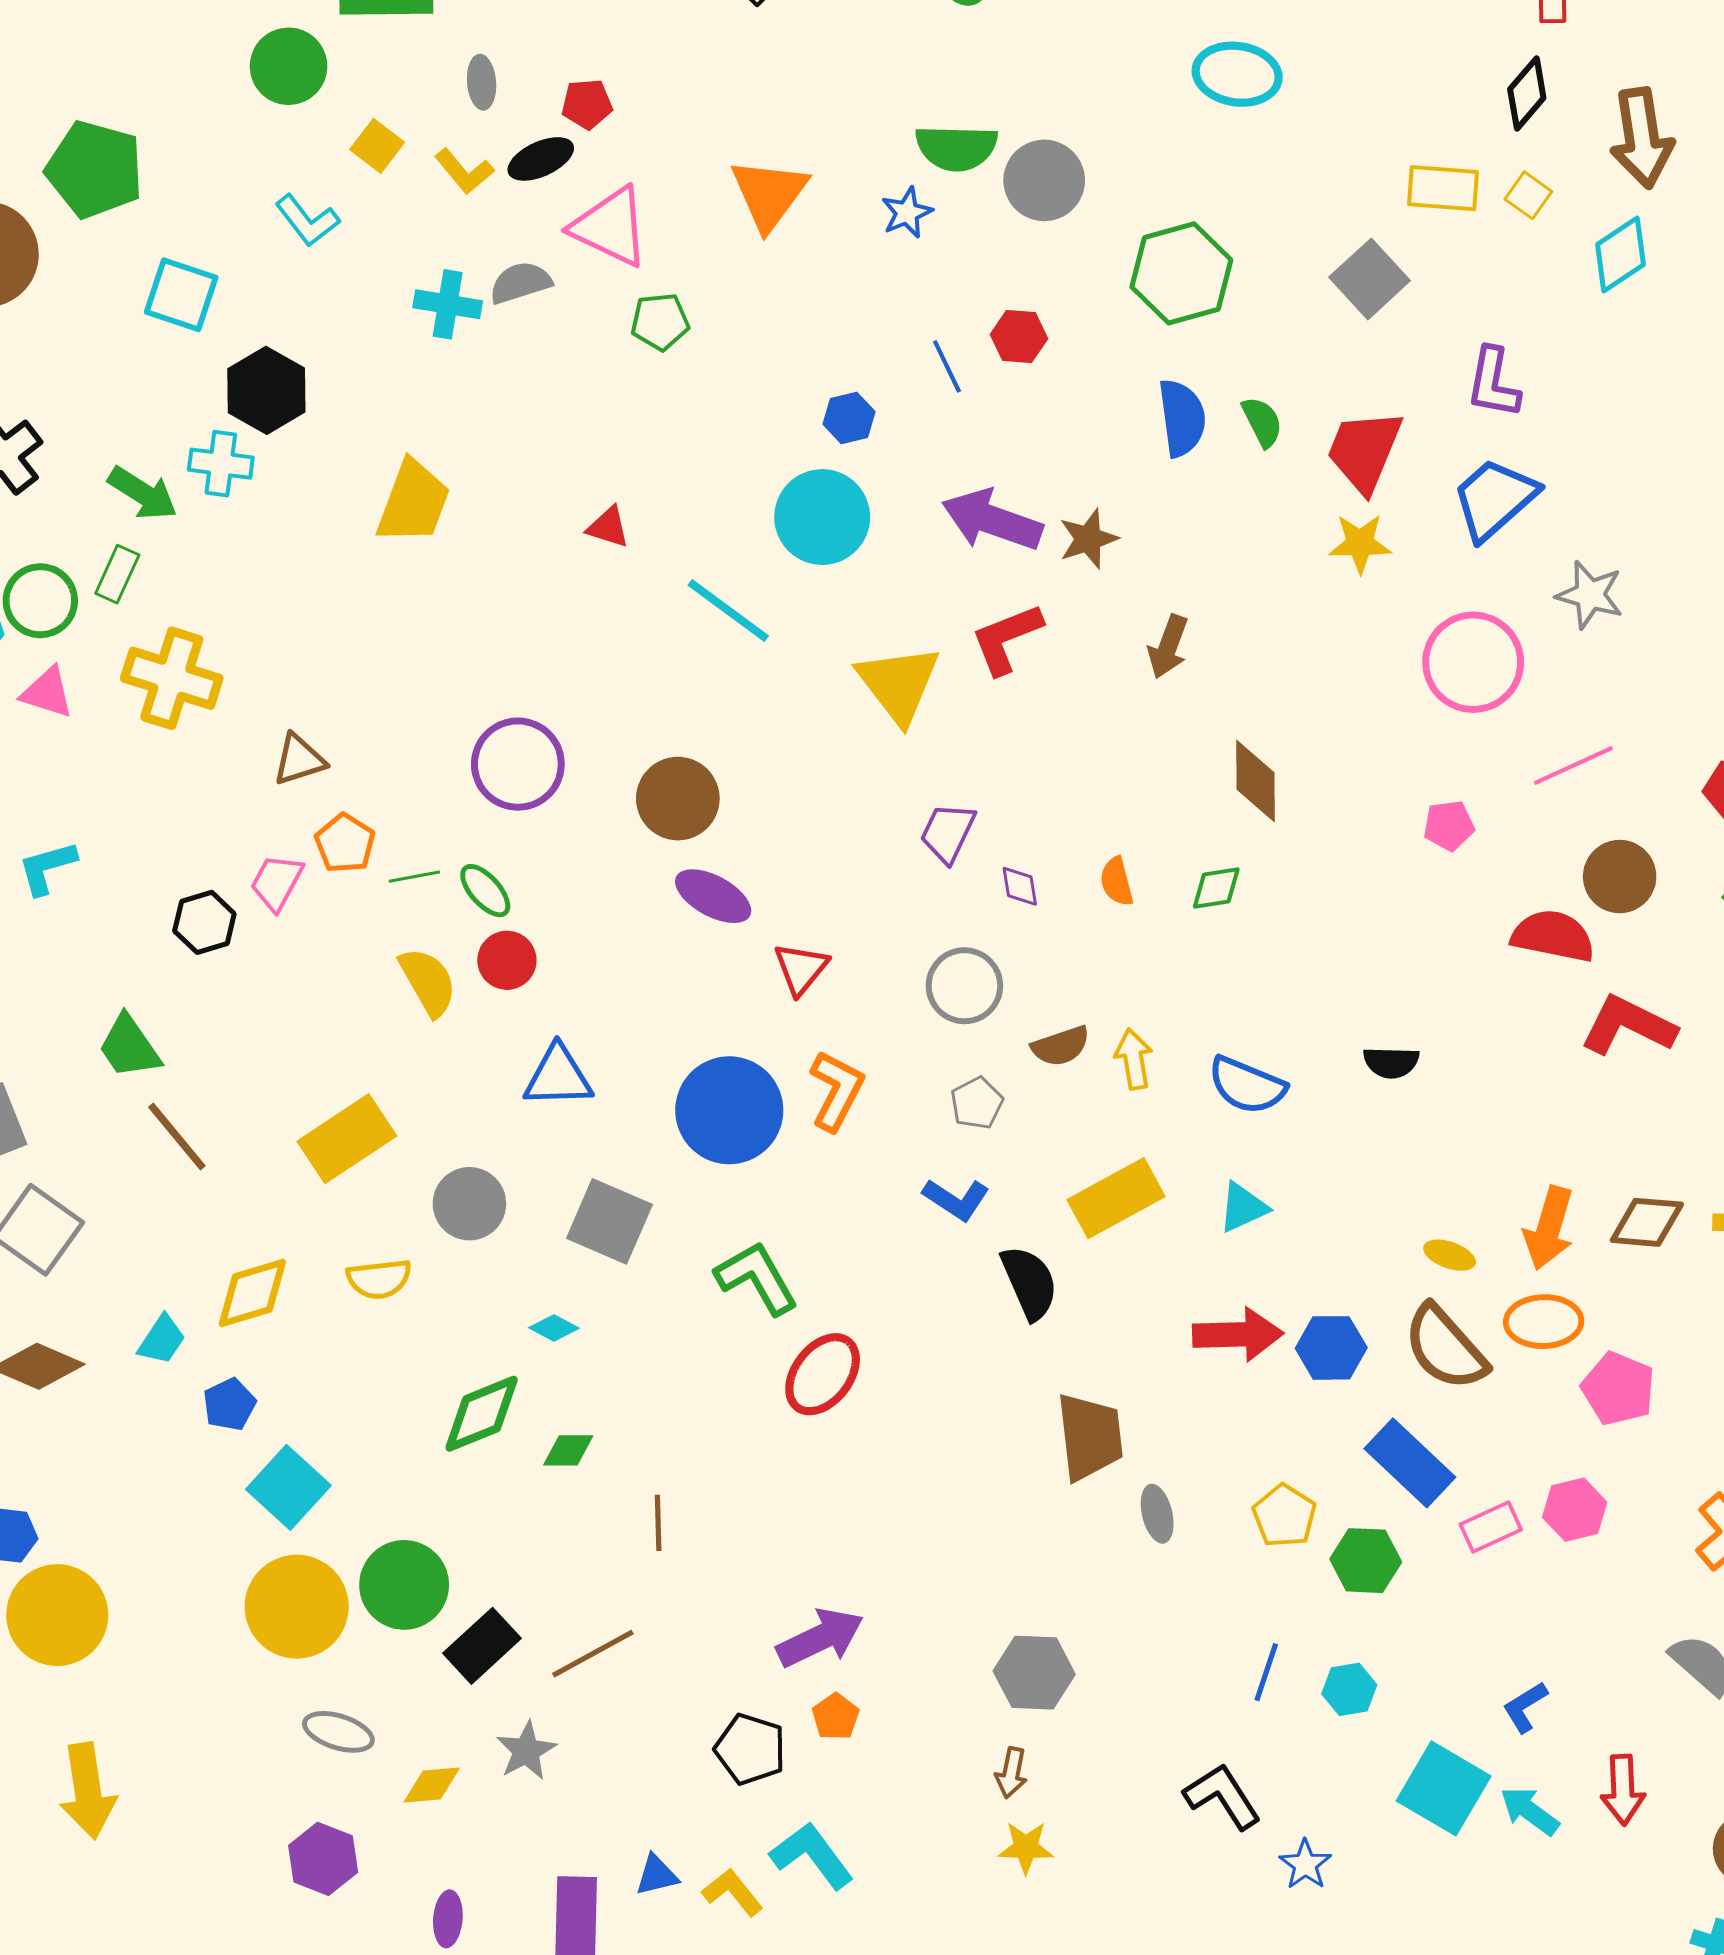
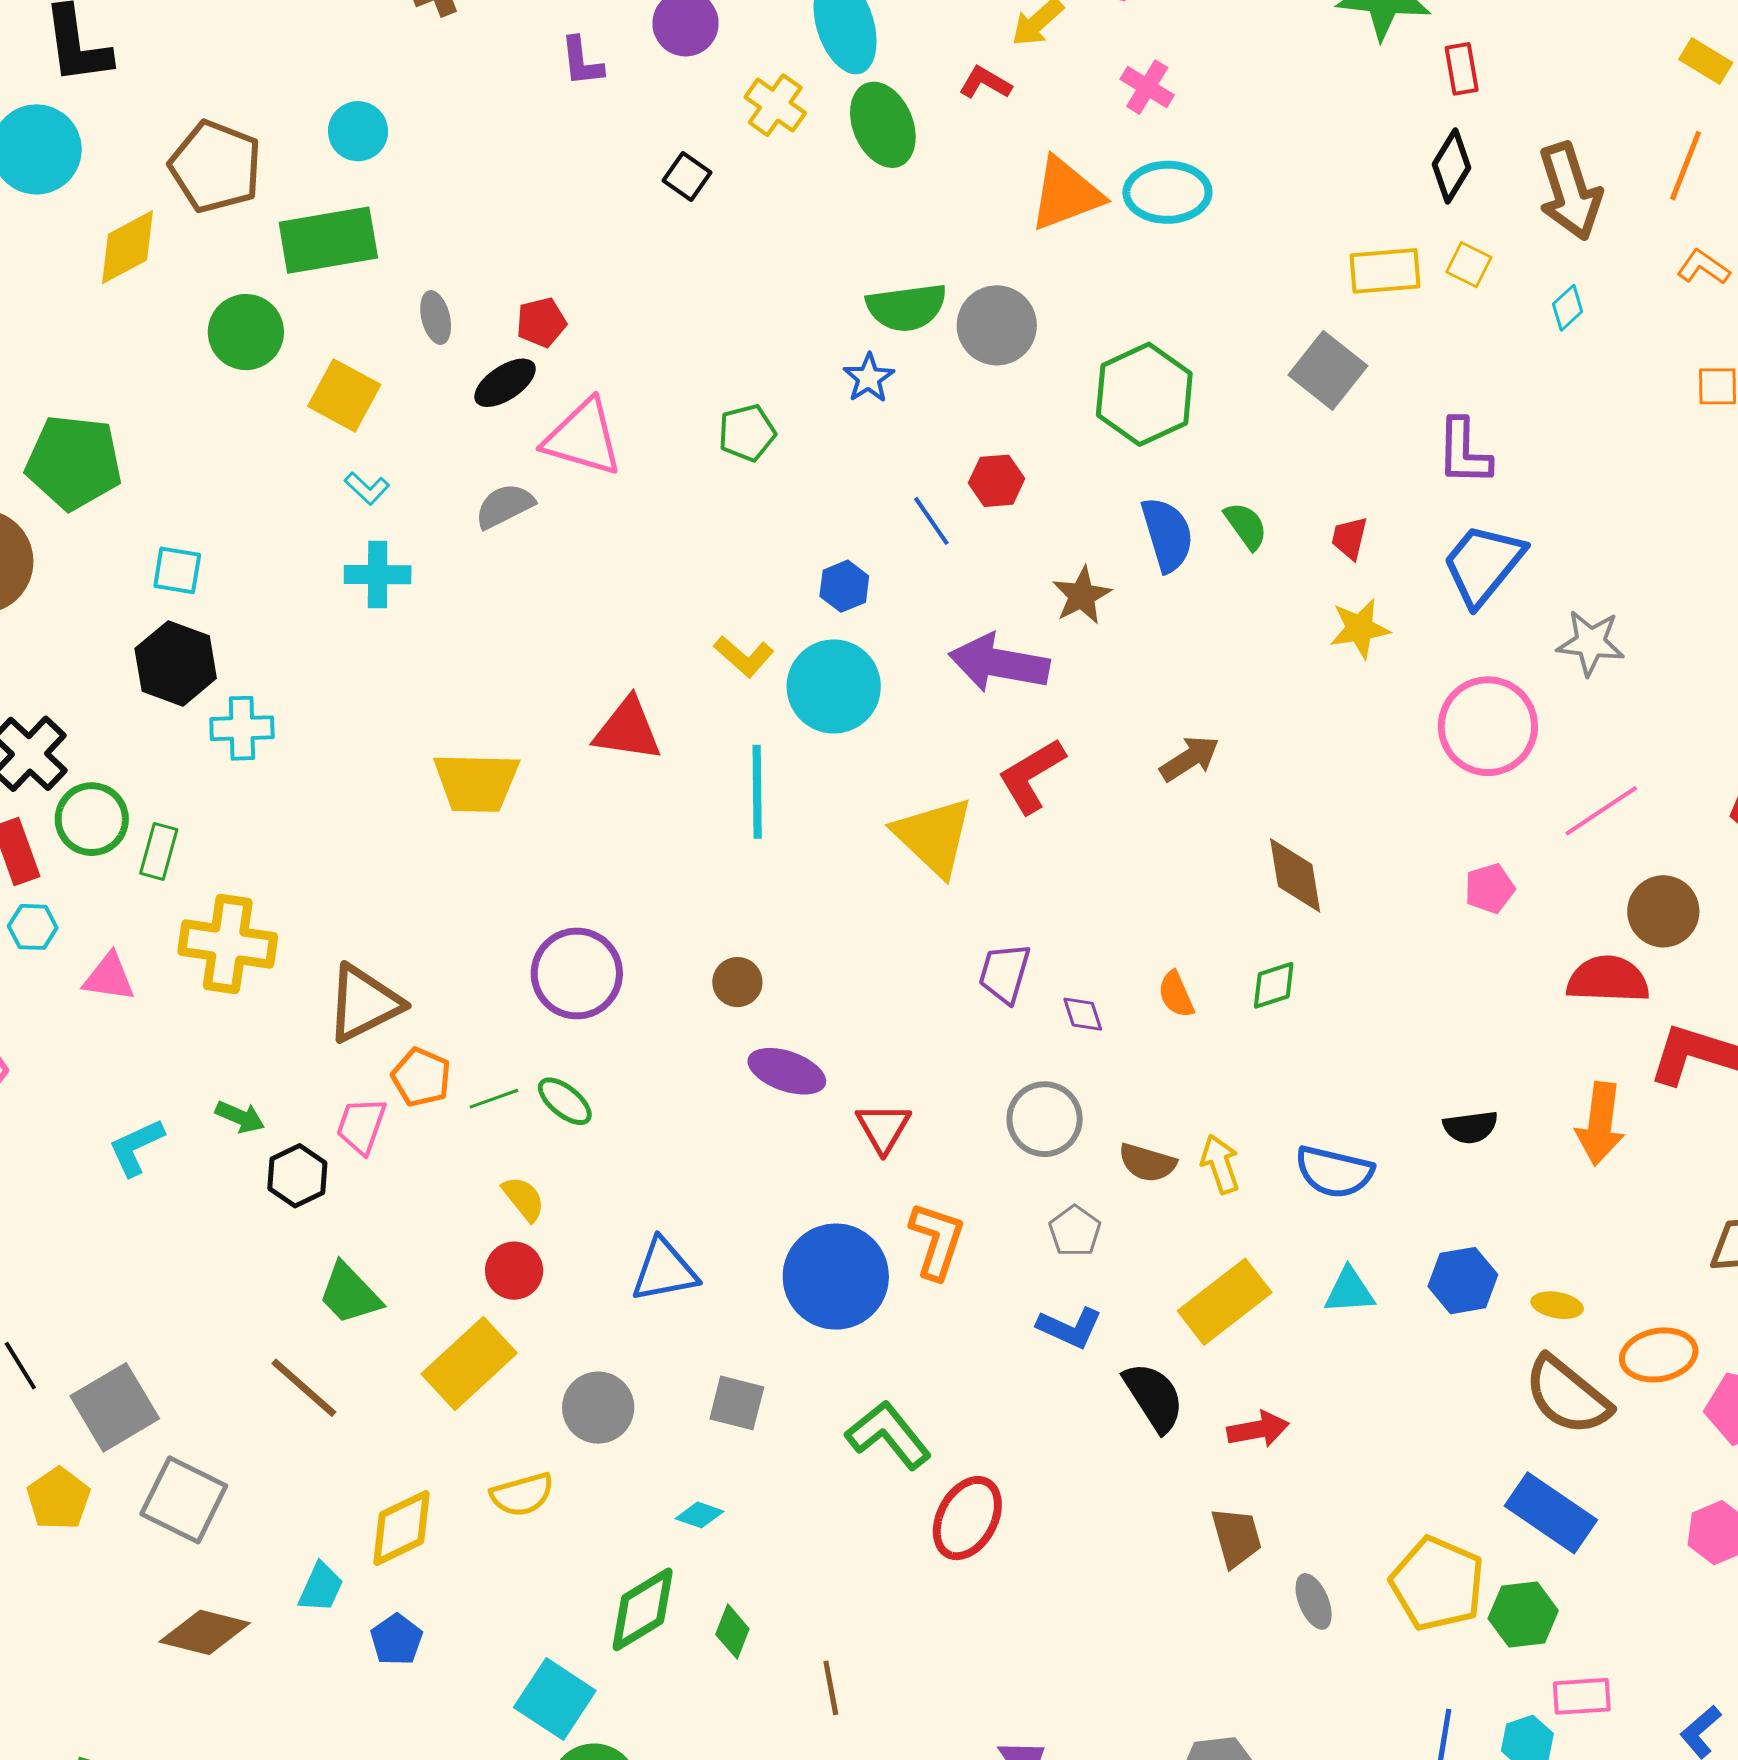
yellow square: (377, 146) -> (344, 395), size x1.4
yellow L-shape: (464, 171) -> (744, 656), moved
orange triangle: (769, 194) -> (1066, 194), moved, turned 42
cyan L-shape: (307, 220) -> (367, 488), moved, size x0.7
cyan diamond: (1621, 255) -> (1568, 308), size x0.6
cyan square: (181, 295) -> (177, 570), size x0.7
cyan cross: (448, 304) -> (378, 575), moved
green pentagon: (660, 322) -> (747, 433), moved
black hexagon: (266, 390) -> (176, 663), moved
red trapezoid: (1364, 451) -> (1349, 538), size x0.5
green arrow: (143, 493) -> (240, 1117), moved, size x0.7
yellow trapezoid: (413, 502) -> (476, 782), moved, turned 80
red triangle: (608, 527) -> (628, 729), size x1.6
brown star: (1088, 539) -> (1082, 595), moved
green circle: (40, 601) -> (92, 819), moved
cyan line: (728, 610) -> (757, 792), turned 62
brown arrow: (1168, 647) -> (1190, 758), turned -134
brown triangle: (299, 760) -> (364, 1003), size x1.5
brown circle: (678, 799) -> (737, 982), size x0.6
red circle: (507, 960) -> (514, 1271), moved
yellow semicircle: (428, 982) -> (524, 1199), size x0.7
brown semicircle: (1061, 1046) -> (1147, 1163), turned 44
green trapezoid: (129, 1047) -> (350, 1294), moved
cyan triangle: (1243, 1207) -> (1349, 1291), turned 30
gray square: (609, 1221) -> (737, 1403), size x0.7
orange arrow: (1549, 1228) -> (1600, 1124), moved
red arrow: (1238, 1334) -> (1258, 1429), moved, size x0.7
blue hexagon: (1331, 1348) -> (1463, 1281), moved
brown trapezoid: (1090, 1437) -> (1236, 1537), size x0.7
green diamond: (568, 1450) -> (732, 1632), turned -60
cyan square: (288, 1487) -> (555, 1699), moved
yellow pentagon: (1284, 1516) -> (1437, 1584), size x1.5
pink rectangle: (1491, 1527) -> (1582, 1696), moved, turned 30

